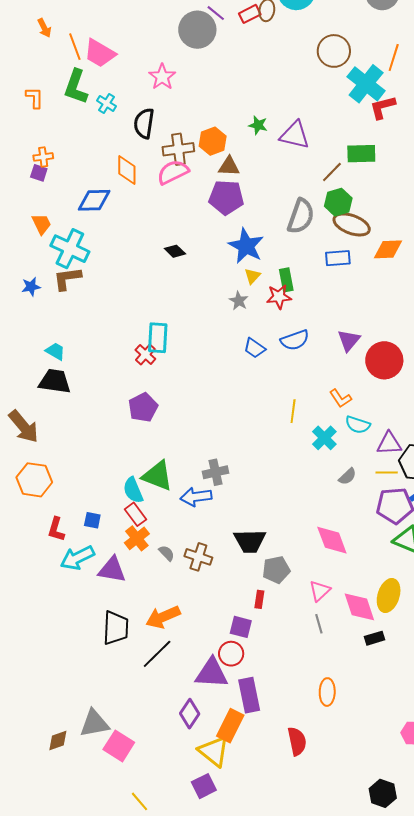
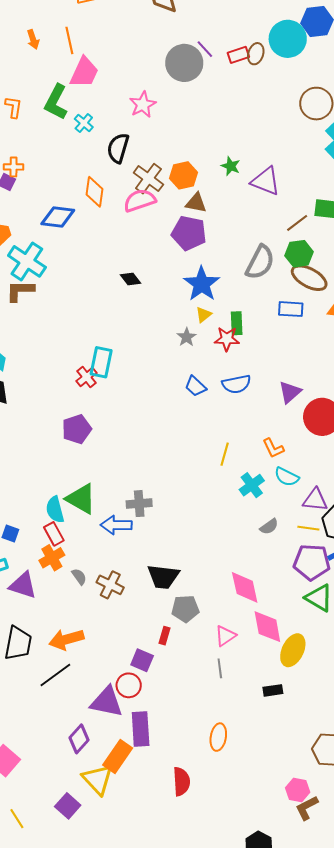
orange line: (75, 47) -> (69, 40), moved
pink trapezoid: (100, 53) -> (84, 72), turned -104
brown cross: (178, 149) -> (148, 179), turned 36
pink diamond: (359, 607) -> (267, 627), moved
purple square: (204, 786) -> (68, 806), moved, turned -30

